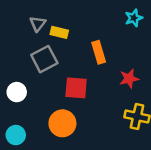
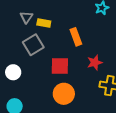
red star: (129, 79) -> (95, 63), moved
orange circle: (62, 123) -> (64, 94), moved

